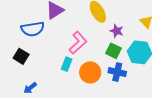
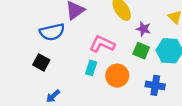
pink L-shape: (78, 43) -> (102, 44), turned -110
blue cross: (117, 72) -> (155, 85), moved

